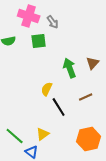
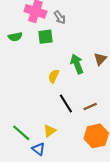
yellow semicircle: (47, 89) -> (54, 76), moved
brown line: (86, 97) -> (90, 107), moved

